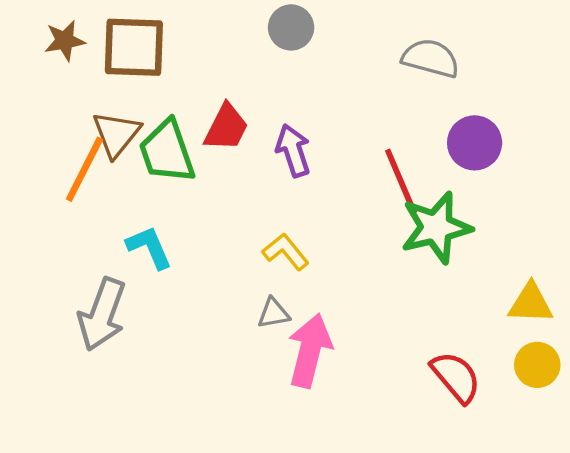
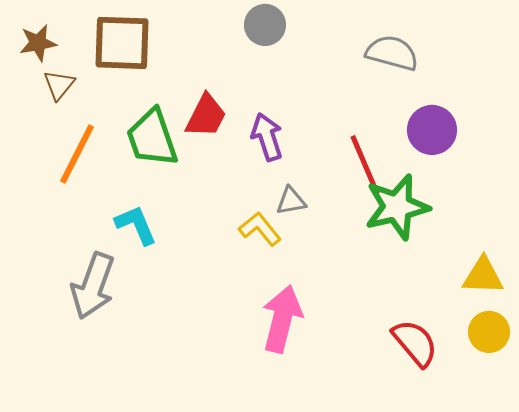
brown star: (65, 41) -> (38, 43), moved
brown triangle: (116, 134) -> (59, 85), moved, size x0.7
gray triangle: (273, 313) -> (291, 201), moved

